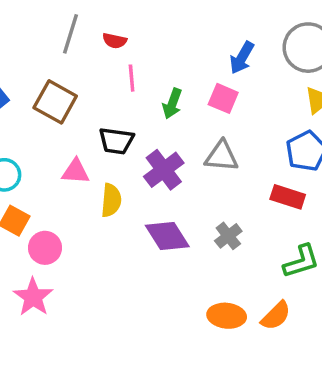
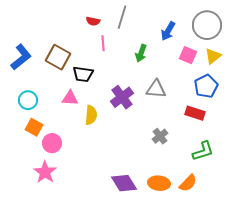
gray line: (70, 34) -> (122, 17), moved
pink square: (223, 98) -> (188, 55), moved
green arrow: (172, 104) -> (141, 53), moved
black trapezoid: (116, 141) -> (83, 74), moved
purple diamond: (167, 236) -> (124, 183), moved

